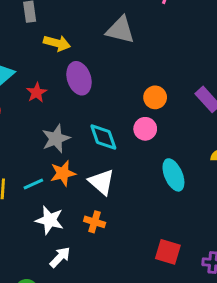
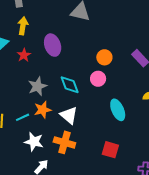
yellow arrow: (57, 43) -> (23, 26), moved, turned -96
orange cross: (95, 222) -> (64, 142), size x1.5
red square: (168, 252) -> (110, 150), moved

